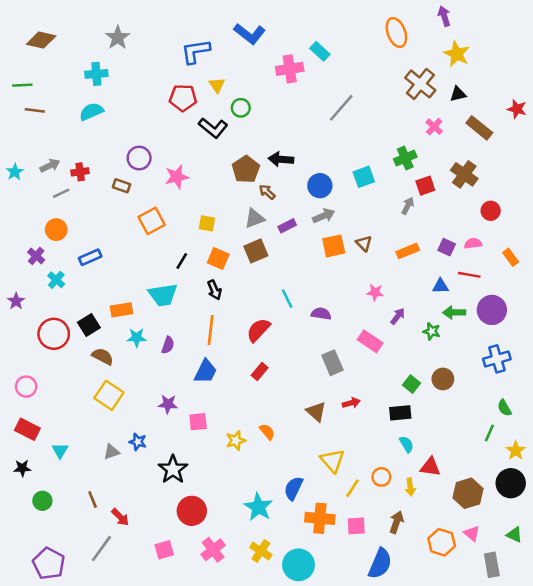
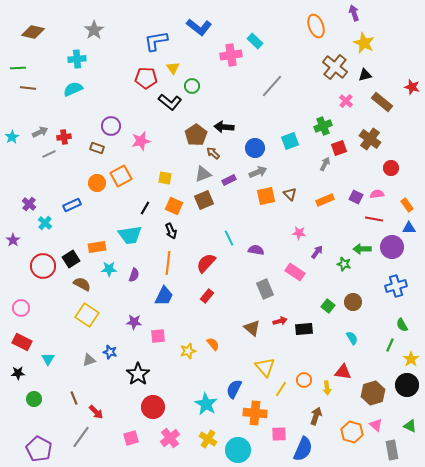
orange circle: (56, 230) -> (97, 183), moved
blue triangle: (440, 286) -> (409, 228), moved
black rectangle: (400, 413) -> (304, 329), moved
cyan semicircle: (406, 444) -> (352, 338), moved
pink square: (356, 526) -> (279, 434), moved

